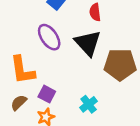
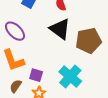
purple ellipse: (49, 37) -> (15, 31), moved
cyan cross: (89, 104) -> (70, 77), size x1.6

